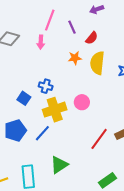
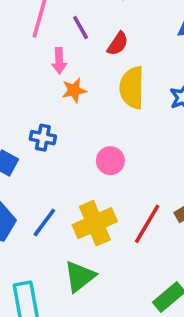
pink arrow: (41, 42) -> (59, 61), moved
orange star: (75, 58) -> (74, 90), moved
yellow cross: (55, 110) -> (95, 223), moved

